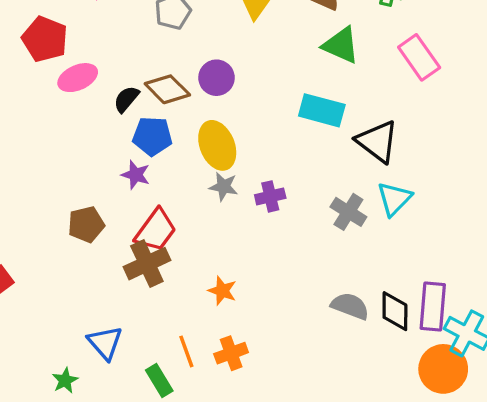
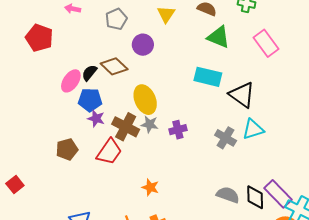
pink ellipse: (78, 78) -> (71, 81), moved, turned -30
purple circle: (217, 78) -> (143, 45), moved
blue pentagon: (152, 136) -> (90, 100), moved
cyan triangle: (394, 199) -> (253, 129), turned 30
brown cross: (147, 264) -> (126, 127), moved, turned -36
purple rectangle: (433, 306) -> (278, 194), turned -48

